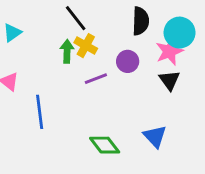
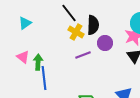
black semicircle: (141, 21) -> (93, 25), moved
green arrow: (67, 51) -> (38, 62), moved

